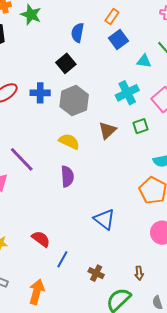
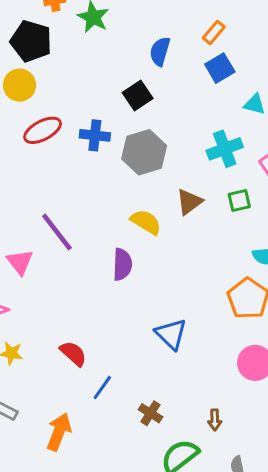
yellow semicircle: (69, 141) -> (146, 222), moved

